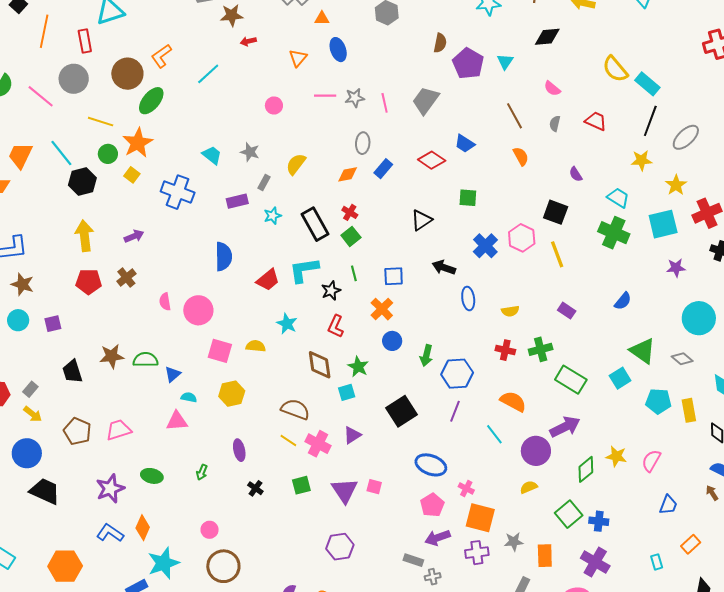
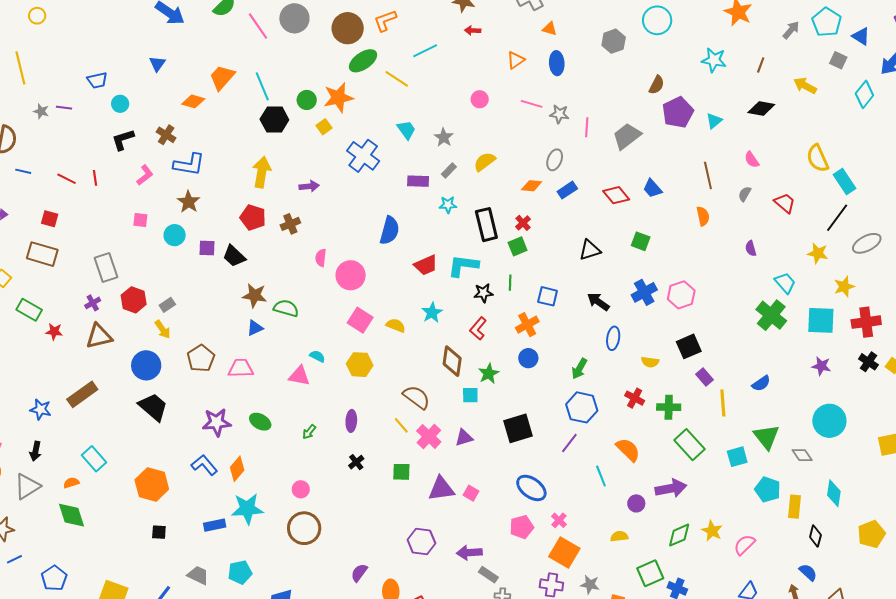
yellow line: (101, 122) -> (397, 79), moved
black square: (556, 212) -> (689, 346), moved, turned 30
yellow line: (557, 254) -> (723, 403), moved
green arrow: (426, 356) -> (579, 369), moved
black trapezoid: (72, 371) -> (234, 256), moved, turned -45
blue triangle: (173, 374) -> (255, 328), moved
purple circle: (536, 451) -> (636, 503), size x0.6
purple triangle: (345, 491) -> (441, 489), turned 40
purple arrow: (438, 538) -> (469, 553), moved

